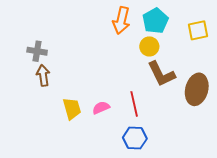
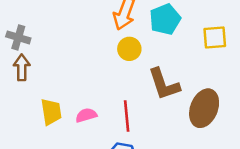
yellow circle: (149, 46) -> (129, 49), moved

